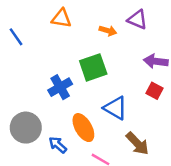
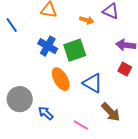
blue cross: (60, 87) -> (48, 46), moved, turned -30
orange ellipse: (83, 128) -> (61, 79), moved

